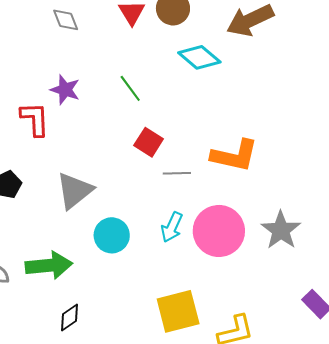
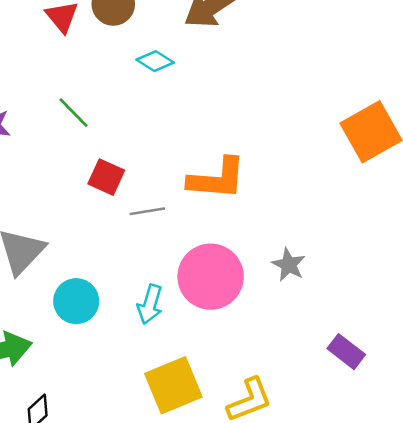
cyan diamond: (199, 57) -> (155, 61), size x0.7
cyan arrow: (172, 227) -> (150, 304), moved
gray star: (281, 230) -> (289, 265), size x0.7

